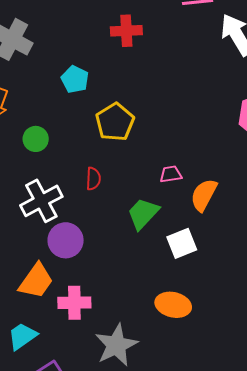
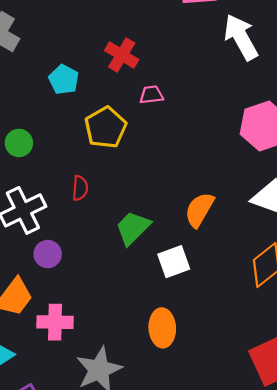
red cross: (126, 31) -> (122, 55), moved, turned 32
pink trapezoid: (171, 174) -> (151, 95), moved
purple circle: (66, 240) -> (48, 254), size x0.7
orange ellipse: (173, 305) -> (162, 328), turned 72

